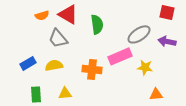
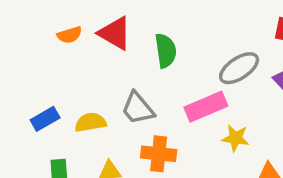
gray trapezoid: (58, 38) -> (138, 108), moved
yellow star: (145, 67) -> (236, 138), moved
orange cross: (92, 69) -> (159, 154), moved

